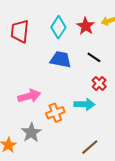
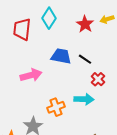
cyan diamond: (58, 27) -> (49, 18), moved
black line: (94, 57) -> (85, 59), moved
pink arrow: (29, 96) -> (31, 75), moved

